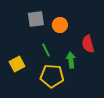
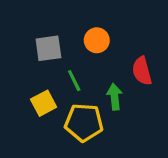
gray square: (36, 19) -> (48, 48), moved
yellow square: (17, 64) -> (44, 103), moved

